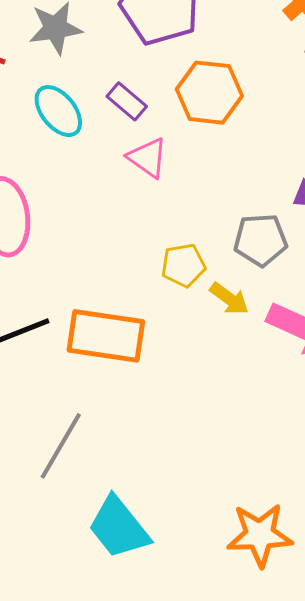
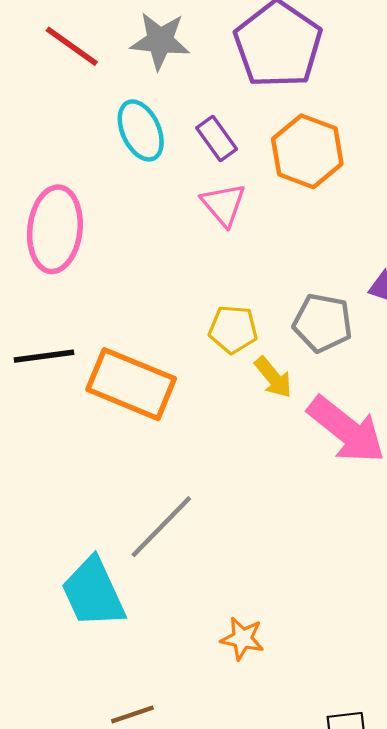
gray line: (61, 446) -> (161, 527), moved
orange star: (260, 535) -> (242, 639), size x0.6

